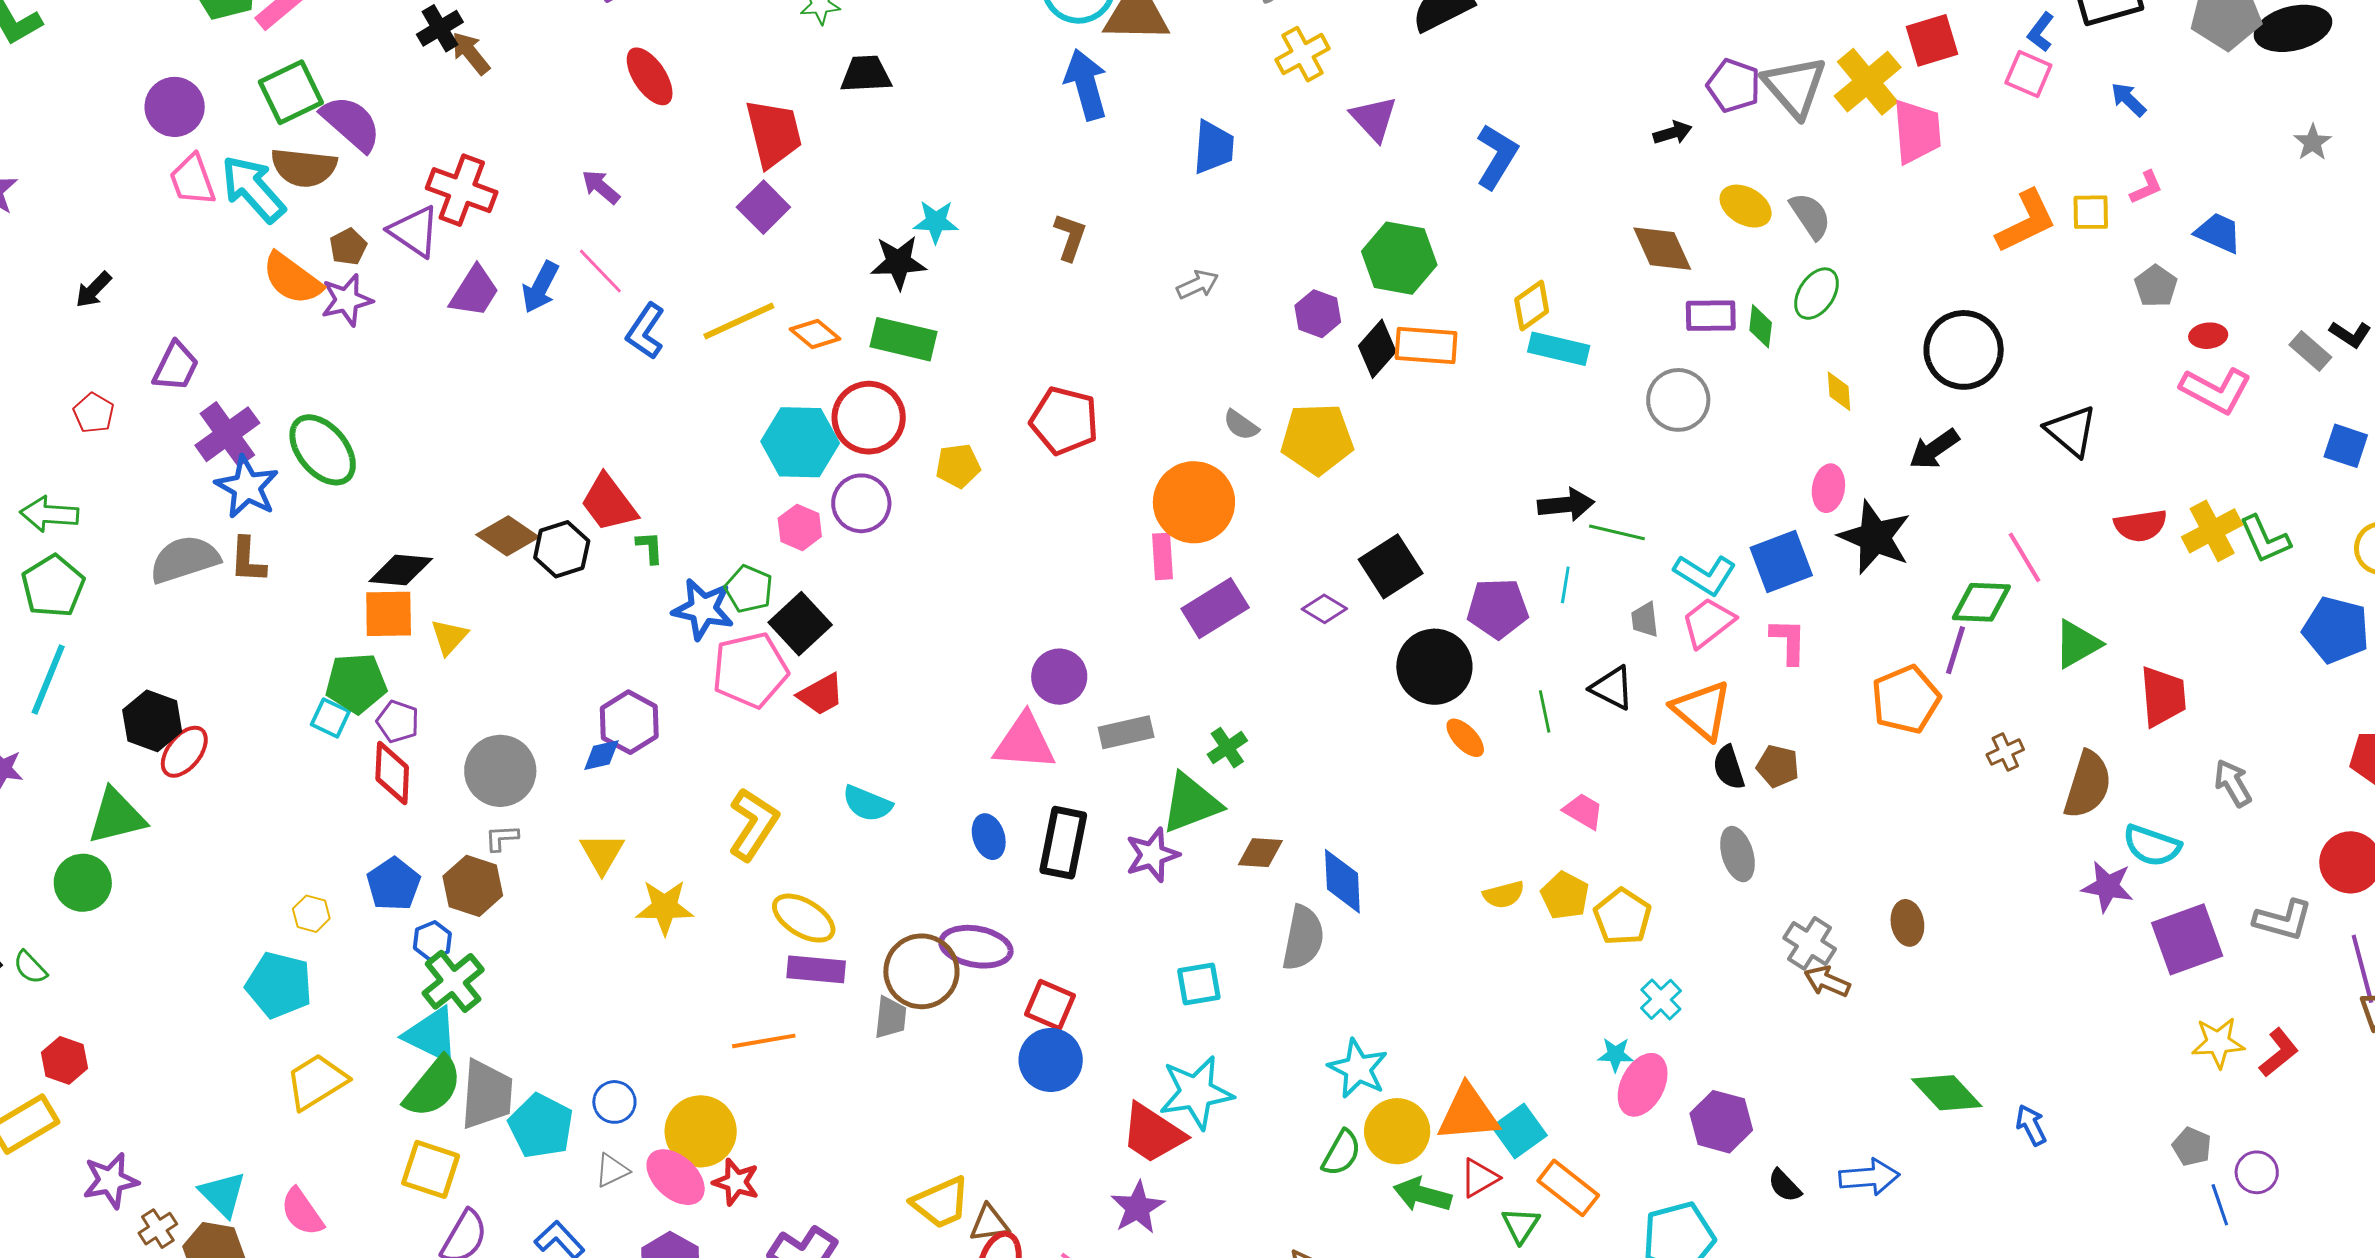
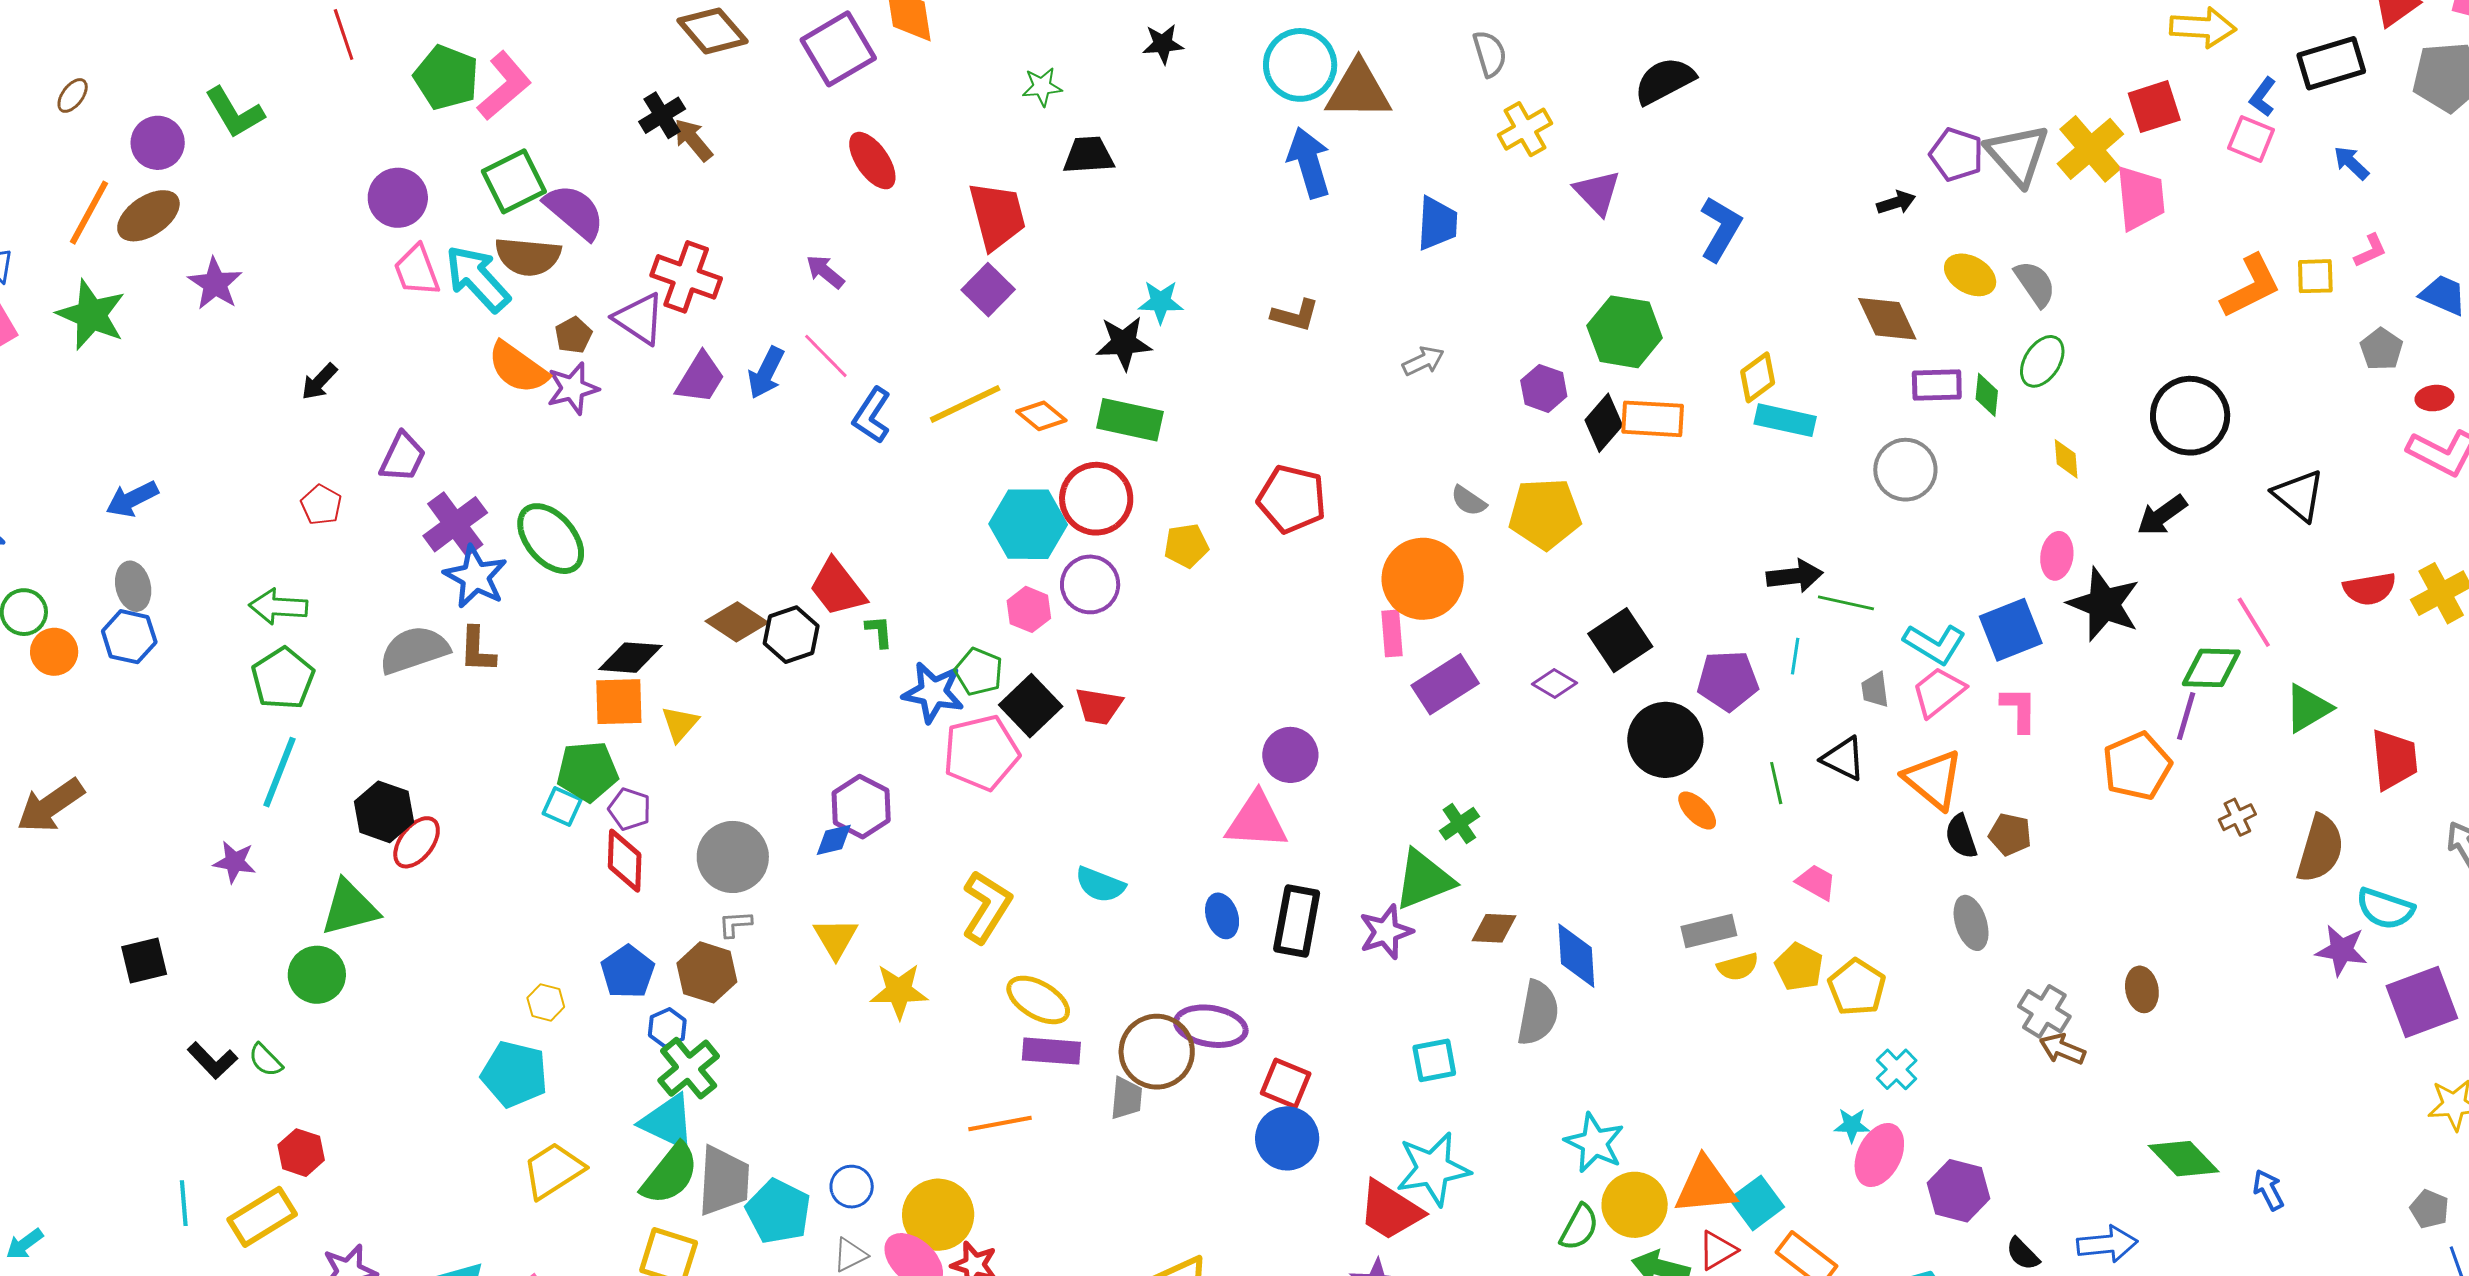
brown L-shape: (1070, 237) -> (1295, 315), turned 87
red trapezoid: (821, 694) -> (1099, 706), moved, turned 39
gray rectangle: (1126, 732) -> (1709, 931), moved

